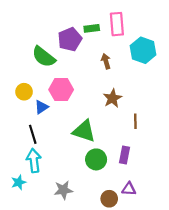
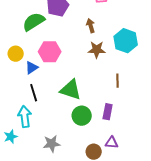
cyan hexagon: (143, 50) -> (126, 41), moved
green semicircle: (44, 57) -> (34, 22), turned 110
brown star: (112, 98) -> (97, 50), moved, turned 30
black line: (33, 134) -> (34, 93), moved

